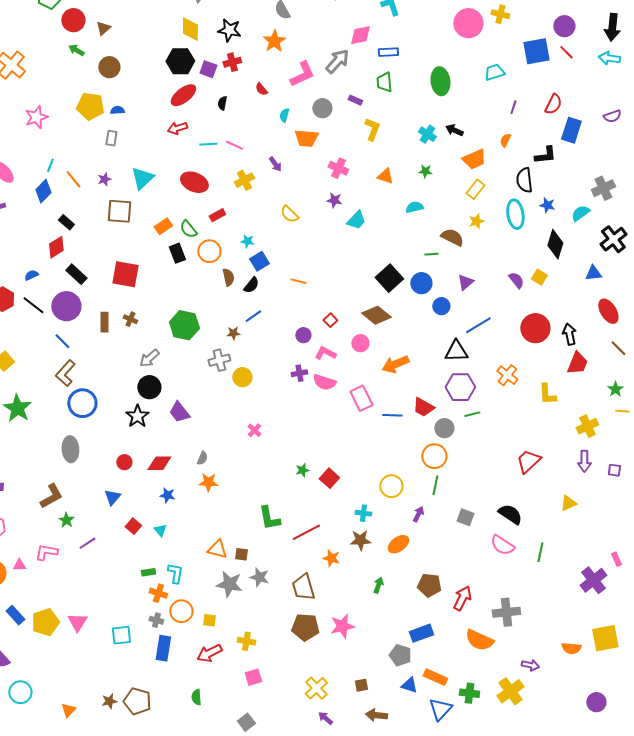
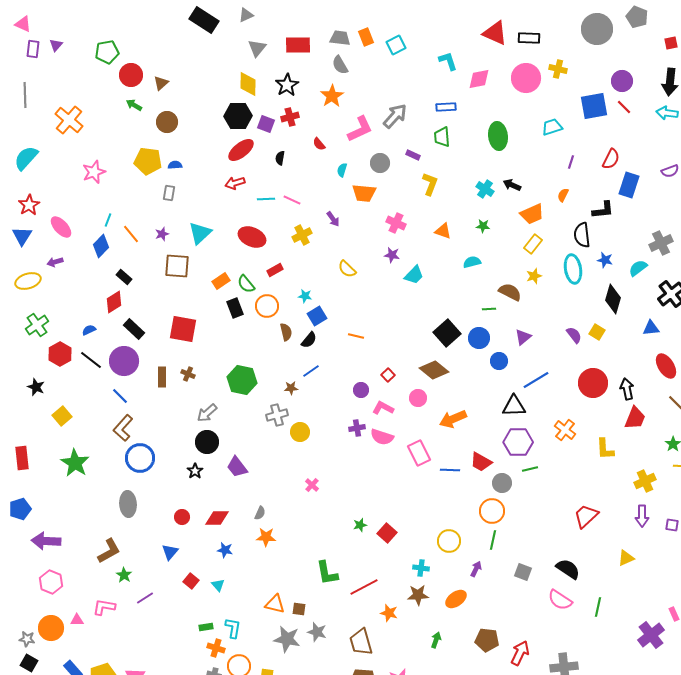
black star: (229, 30) -> (287, 85), turned 30
pink diamond: (360, 35) -> (479, 79), moved
black star: (137, 416) -> (195, 471), size x0.7

